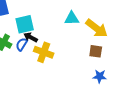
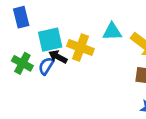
yellow cross: (44, 52) -> (80, 47), moved

